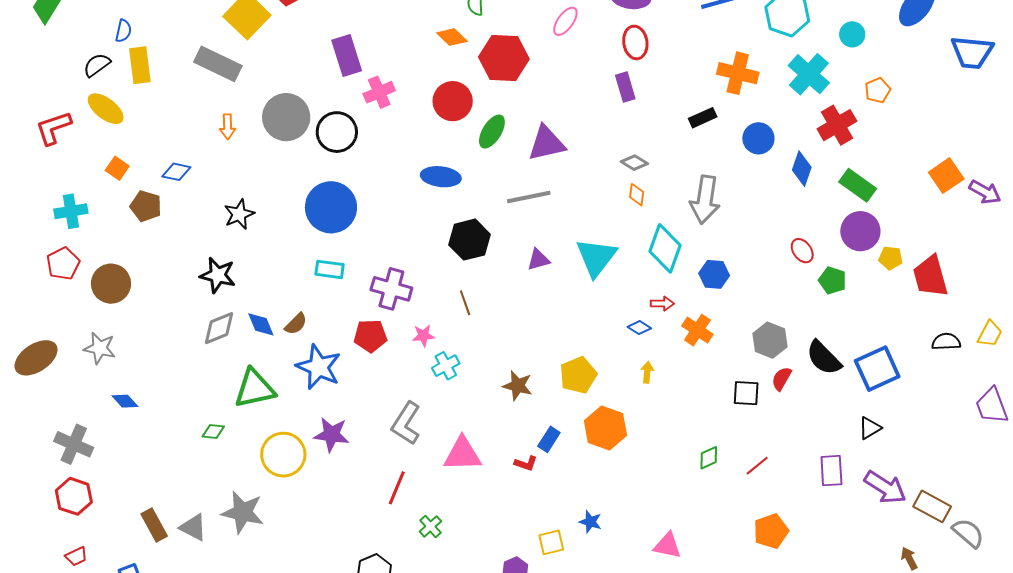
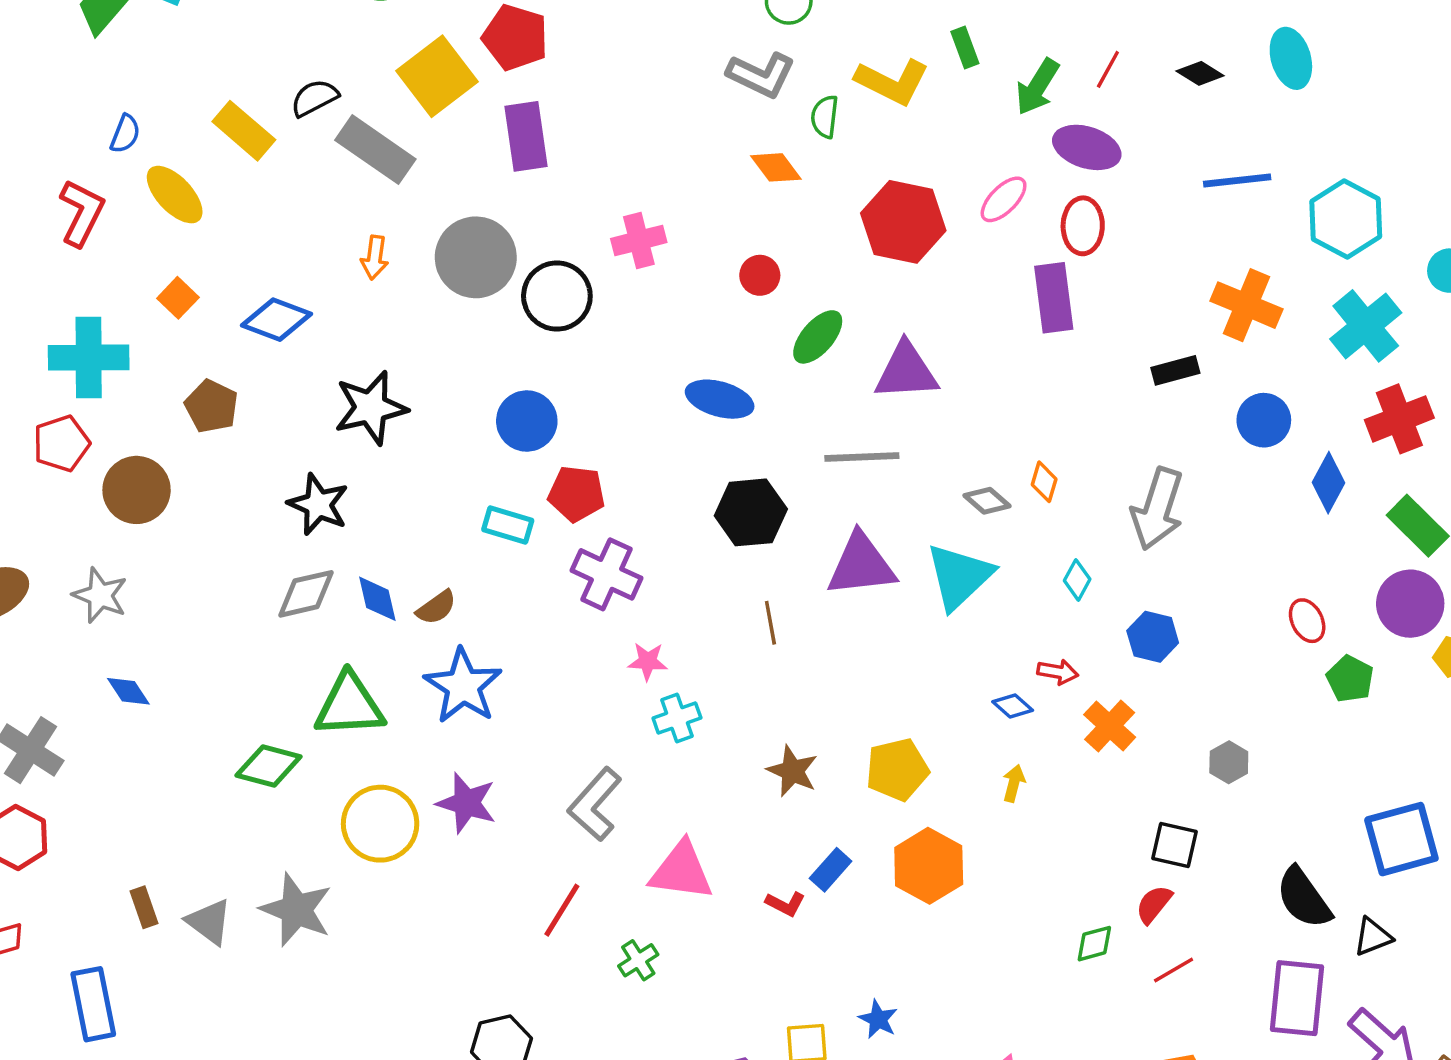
pink ellipse: (565, 21) -> (1004, 199), moved
blue semicircle: (123, 31) -> (125, 134), moved
purple rectangle: (347, 56) -> (526, 136), moved
red hexagon: (504, 58) -> (903, 222), moved
black semicircle: (97, 65) -> (315, 98), moved
yellow rectangle: (140, 65) -> (244, 131), turned -51
purple rectangle: (625, 87) -> (1054, 298), size x1.4
red circle: (453, 101) -> (760, 275), size x0.6
red L-shape: (53, 128) -> (82, 213), turned 126
gray diamond: (634, 163) -> (987, 501), moved
blue diamond: (176, 172) -> (276, 320), size x1.4
brown pentagon: (146, 206) -> (211, 406), moved
blue circle: (331, 207) -> (527, 421), size x0.7
cyan cross: (71, 211) -> (89, 358), size x1.4
black star: (239, 214) -> (371, 408), size x1.4
cyan diamond: (665, 248) -> (1077, 580), size x0.5
purple triangle: (538, 260) -> (861, 565), size x1.8
brown line: (465, 303) -> (770, 623), moved
red pentagon: (370, 336) -> (577, 494), moved
gray hexagon: (770, 340) -> (1229, 762), size x0.7
black semicircle: (824, 358) -> (1304, 898), moved
red semicircle: (782, 379) -> (1154, 904), moved
green diamond: (213, 431) -> (269, 766), size x1.6
purple rectangle: (831, 471) -> (1297, 998), size x1.4
brown rectangle: (154, 525) -> (144, 907), size x0.7
green cross: (430, 526) -> (638, 960), moved

